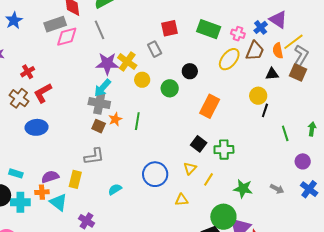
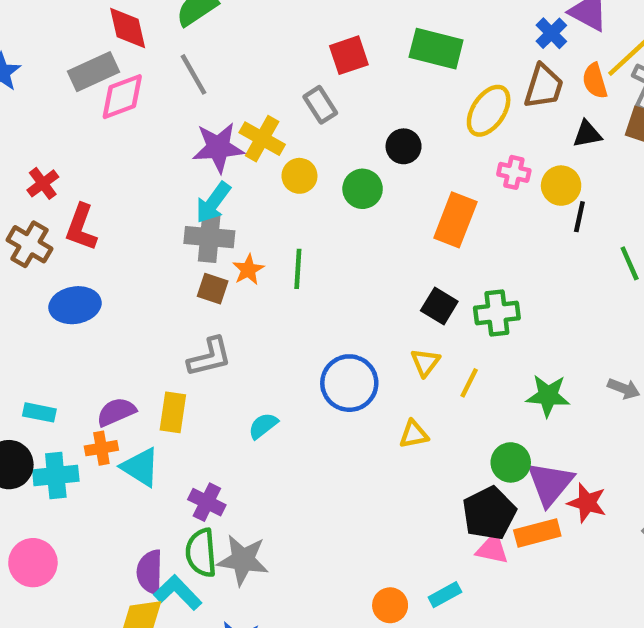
pink cross: (238, 34) -> (514, 172), moved
red L-shape: (43, 93) -> (81, 227), turned -35
green circle: (223, 217) -> (511, 462), size x0.7

